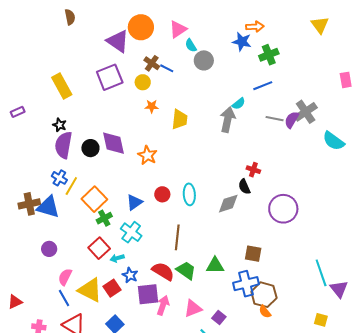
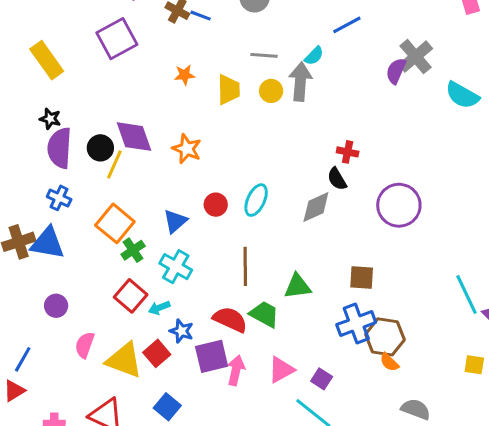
yellow circle: (143, 82) -> (271, 91), moved
gray line: (275, 119) -> (264, 55), moved
yellow line: (71, 186) -> (114, 165), moved
cyan ellipse: (189, 194) -> (256, 200), turned 35
green triangle: (215, 266) -> (298, 286), moved
blue line: (64, 298) -> (23, 359), moved, turned 66

